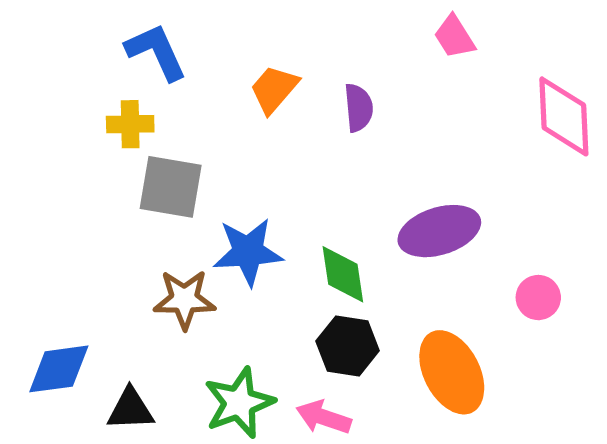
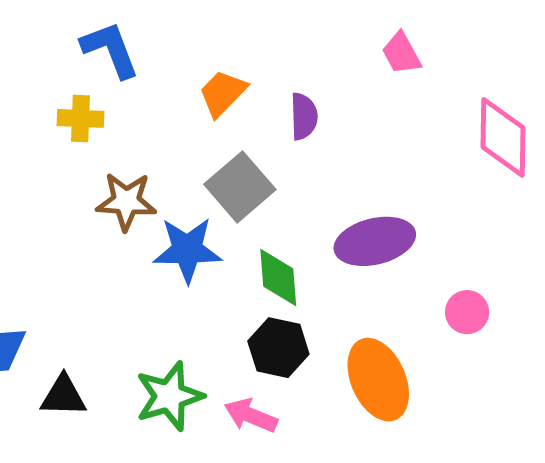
gray square: (171, 187) -> (240, 187), moved, turned 36
brown star: (184, 299) -> (126, 201), moved

